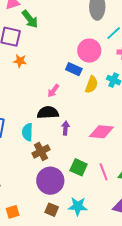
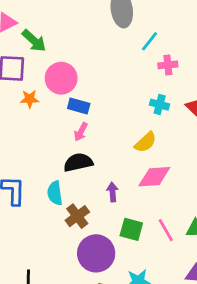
pink circle: (89, 51) -> (61, 78), moved
blue rectangle: (74, 69) -> (79, 106), moved
yellow semicircle: (91, 85) -> (145, 142), moved, turned 36
purple arrow: (65, 128) -> (112, 192), moved

